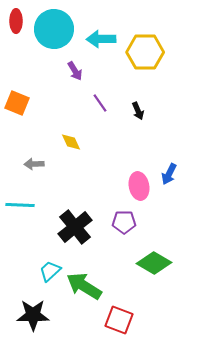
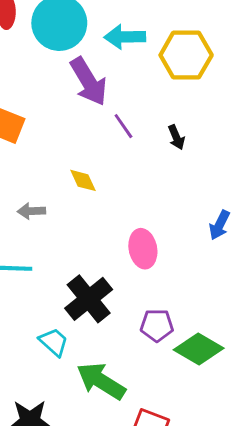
purple arrow: (75, 71) -> (89, 81), size x1.8
pink ellipse: (139, 186) -> (143, 249), moved
purple pentagon: (124, 222) -> (157, 325), moved
cyan trapezoid: (50, 271) -> (54, 342), moved, turned 85

